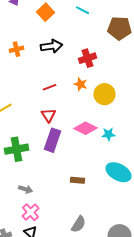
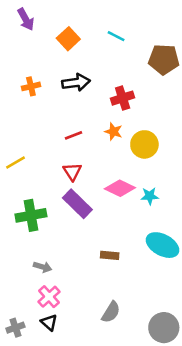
purple rectangle: (52, 140) -> (77, 204), turned -65

